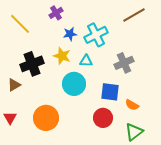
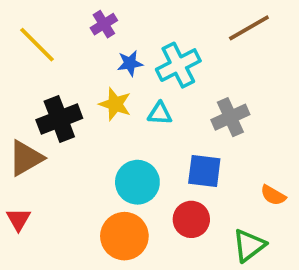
cyan circle: (74, 84) -> (137, 182), moved
brown triangle: (14, 85) -> (26, 158), size x1.5
orange semicircle: (132, 105) -> (273, 195), moved
orange circle: (46, 118) -> (124, 236), moved

